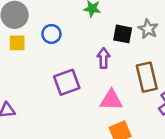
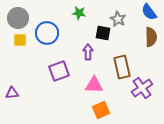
gray star: (148, 29) -> (118, 19), moved
blue circle: (51, 34) -> (47, 33), size x1.5

